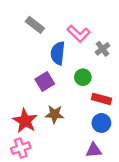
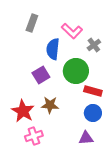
gray rectangle: (35, 25) -> (32, 23), turned 72
green circle: (83, 77) -> (76, 71), size x1.6
pink cross: (21, 148) -> (34, 136), moved

